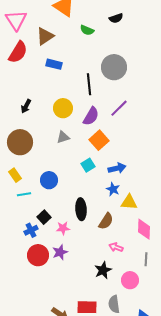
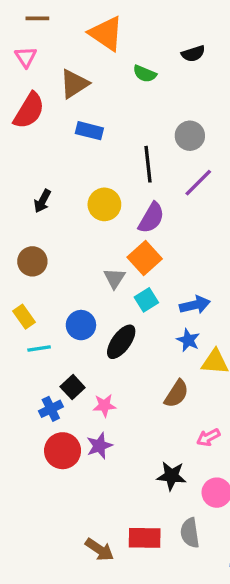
pink triangle: (16, 20) -> (26, 57), size x0.6
gray circle: (114, 67) -> (190, 136), size x0.7
purple line: (119, 108) -> (198, 183), moved
gray triangle: (63, 137) -> (114, 278), moved, turned -40
orange square: (99, 140) -> (145, 258), moved
brown circle: (20, 142) -> (32, 261), size x0.7
black ellipse: (81, 209) -> (121, 342), moved, turned 40
pink arrow: (116, 247) -> (208, 437), moved, turned -48
black star: (103, 270) -> (171, 476), turned 30

